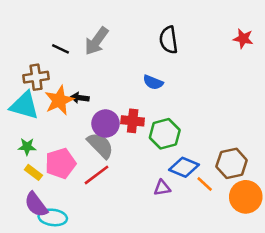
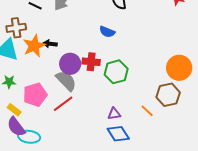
blue diamond: (184, 167) -> (118, 134), moved, turned 35
yellow rectangle: (33, 172) -> (14, 110), moved
orange circle: (246, 197) -> (179, 68), moved

